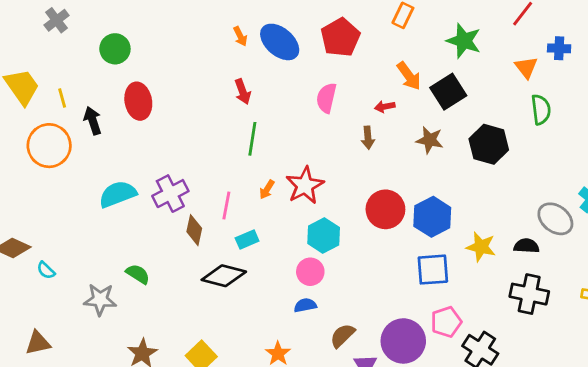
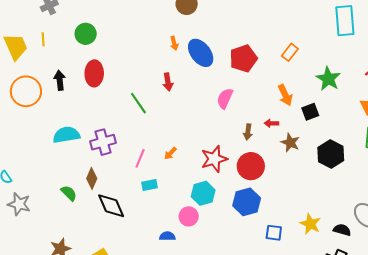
black square: (448, 92) -> (310, 112), size x0.7
yellow line: (62, 98) -> (43, 39), moved
red arrow: (385, 107) -> (271, 123), moved
green line: (252, 139) -> (138, 103), moved, turned -55
red star: (305, 185) -> (214, 159), moved
red circle: (385, 209) -> (251, 166), moved
blue hexagon: (432, 217) -> (247, 202), moved
brown diamond: (194, 230) -> (92, 178), moved
blue square: (433, 270) -> (274, 233), size x0.7
black diamond: (224, 276) -> (111, 206), moved, turned 40
gray star: (100, 300) -> (19, 204), moved
blue semicircle: (305, 305) -> (167, 236), moved

